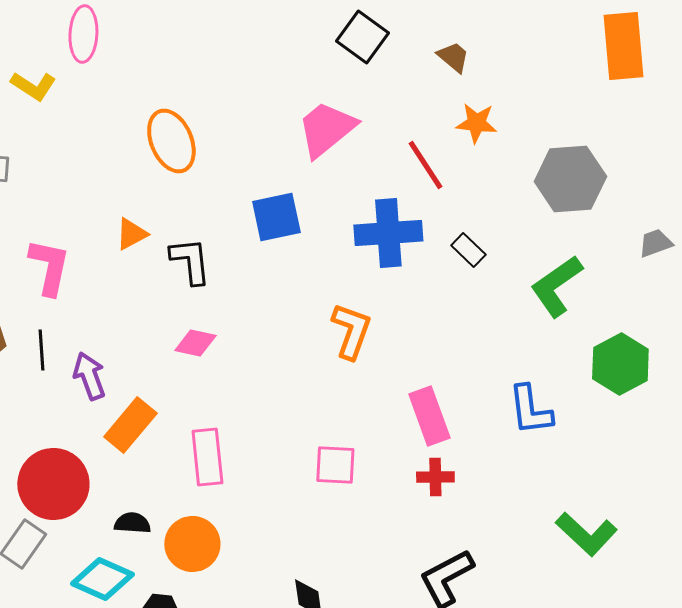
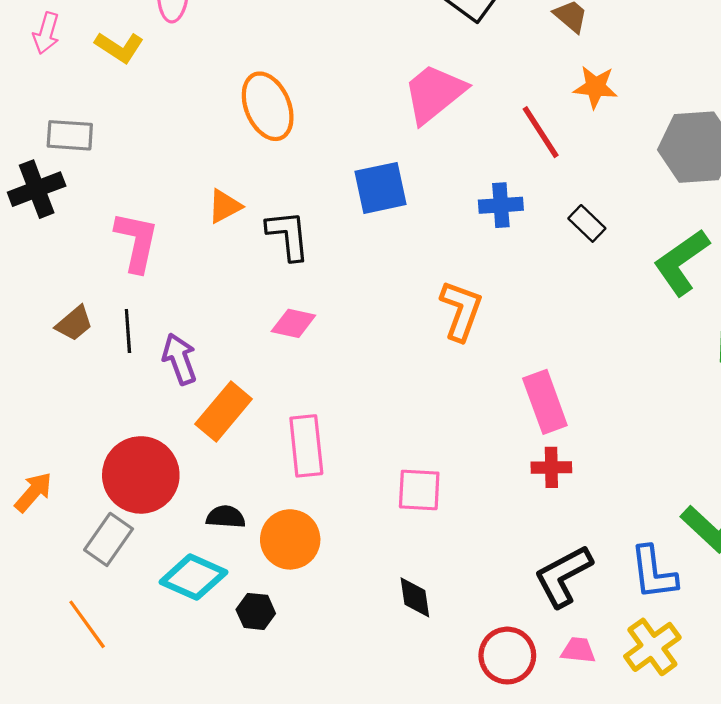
blue cross: (388, 233) -> (501, 205), size x0.6
blue L-shape: (530, 410) -> (653, 573), moved
pink square: (335, 465) -> (419, 490), moved

